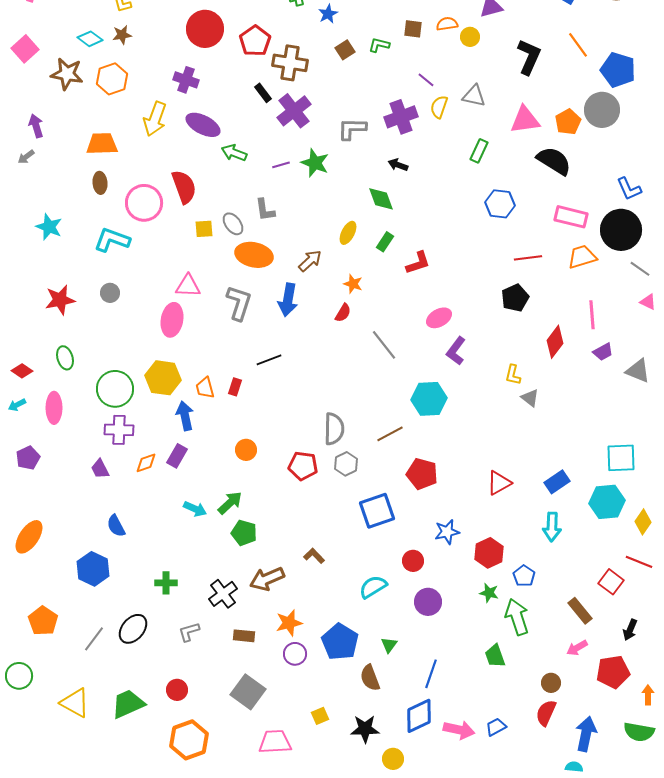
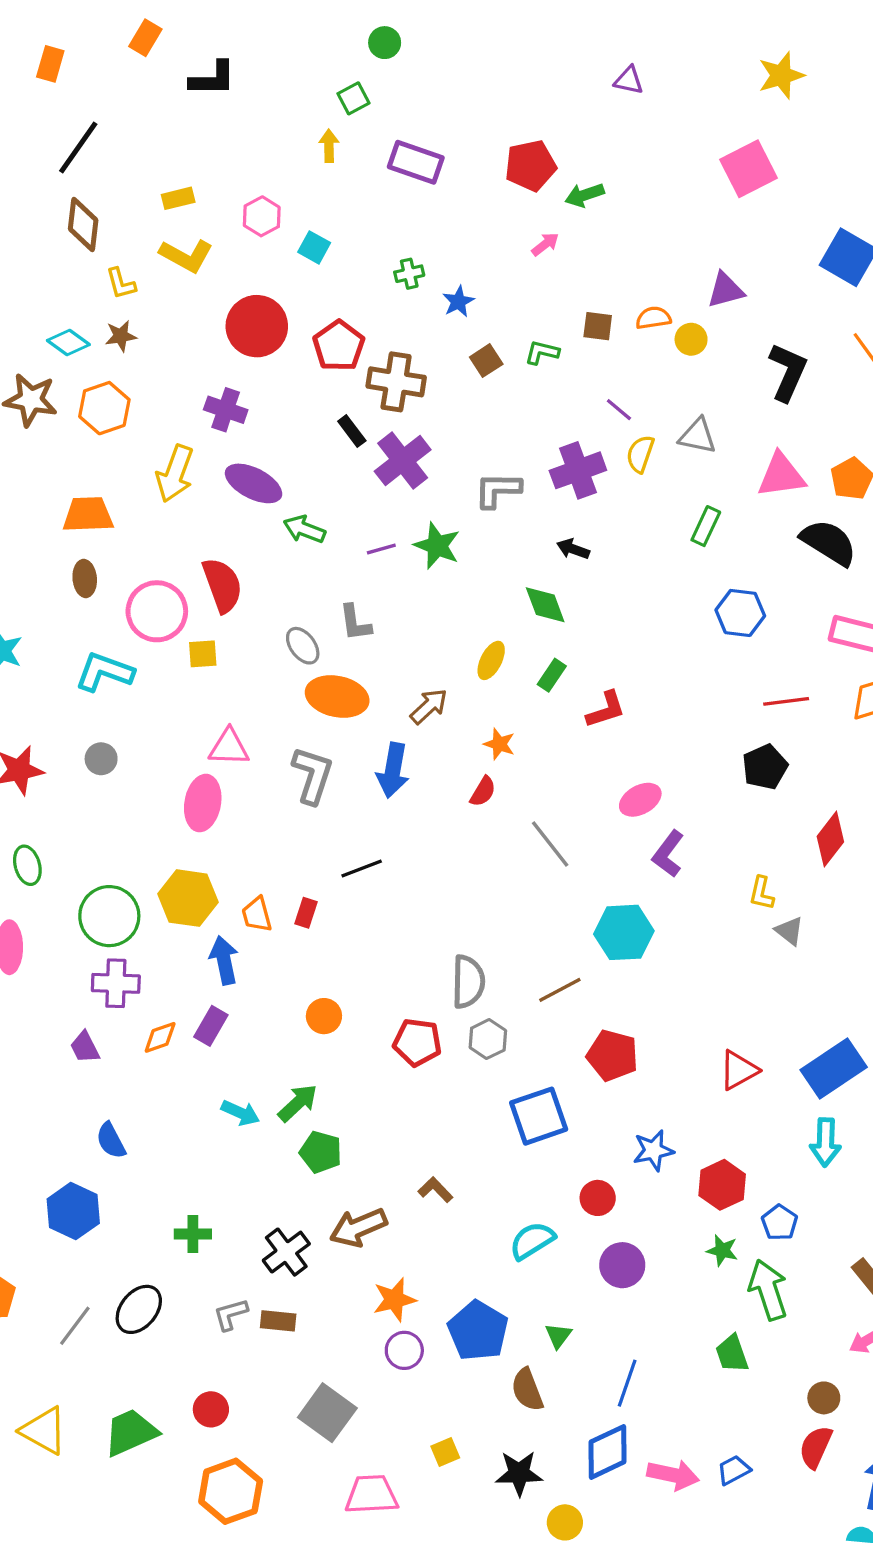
yellow square: (204, 229) -> (203, 654), moved
blue rectangle: (557, 482) -> (834, 1069), size x1.5
brown rectangle: (244, 636) -> (278, 1321), moved

